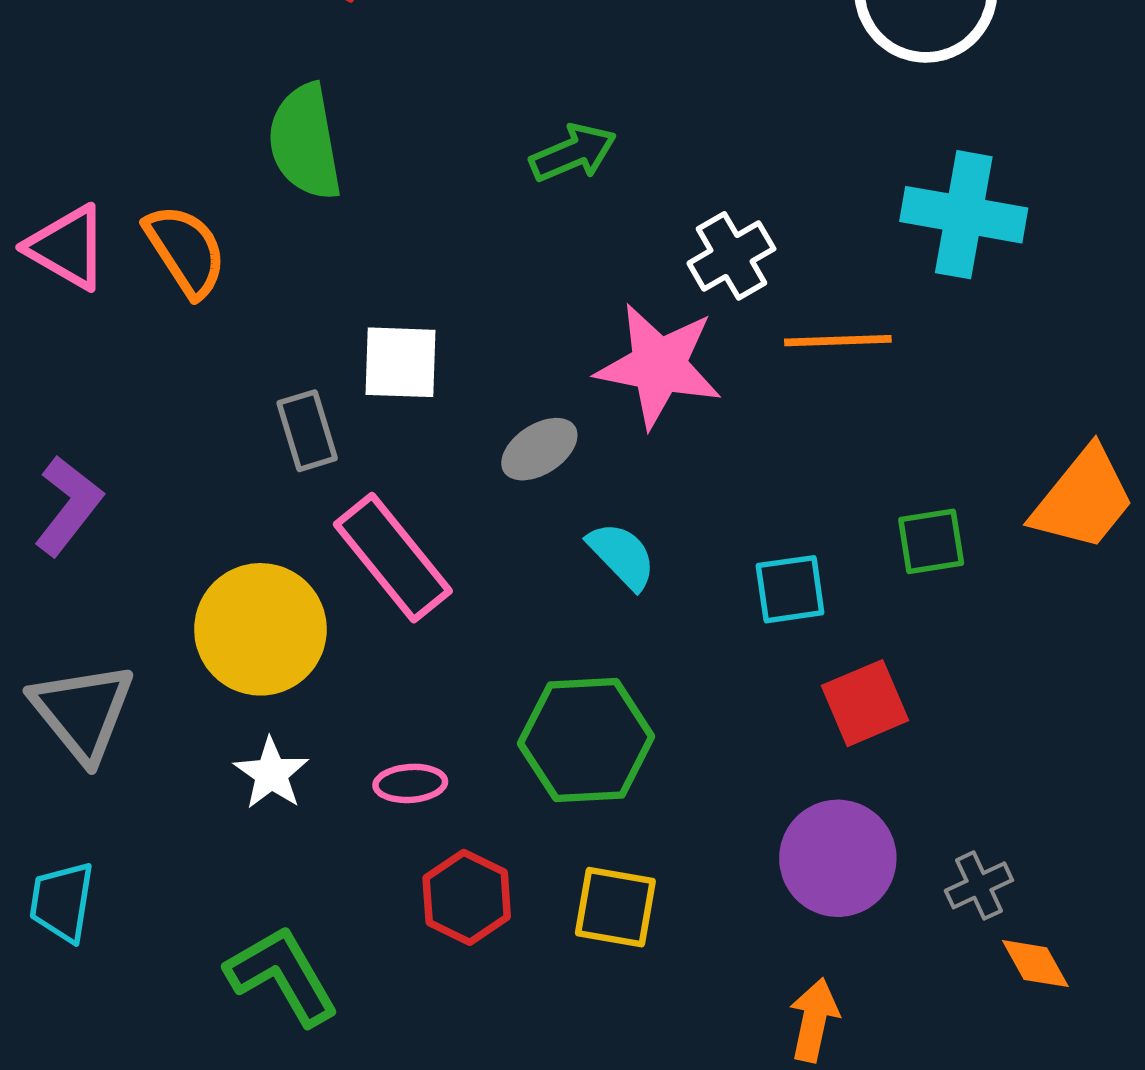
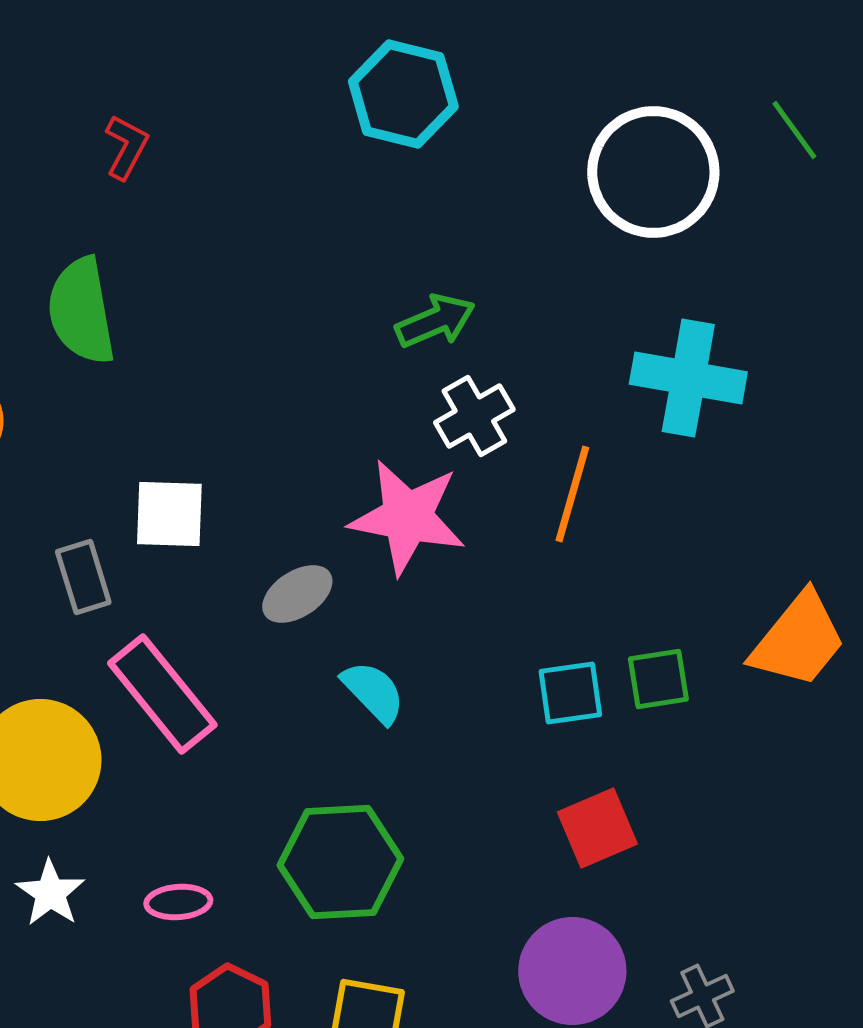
green arrow: (573, 153) -> (435, 321), moved
orange line: (838, 341) -> (572, 494), turned -72
cyan square: (790, 589) -> (570, 693), moved

